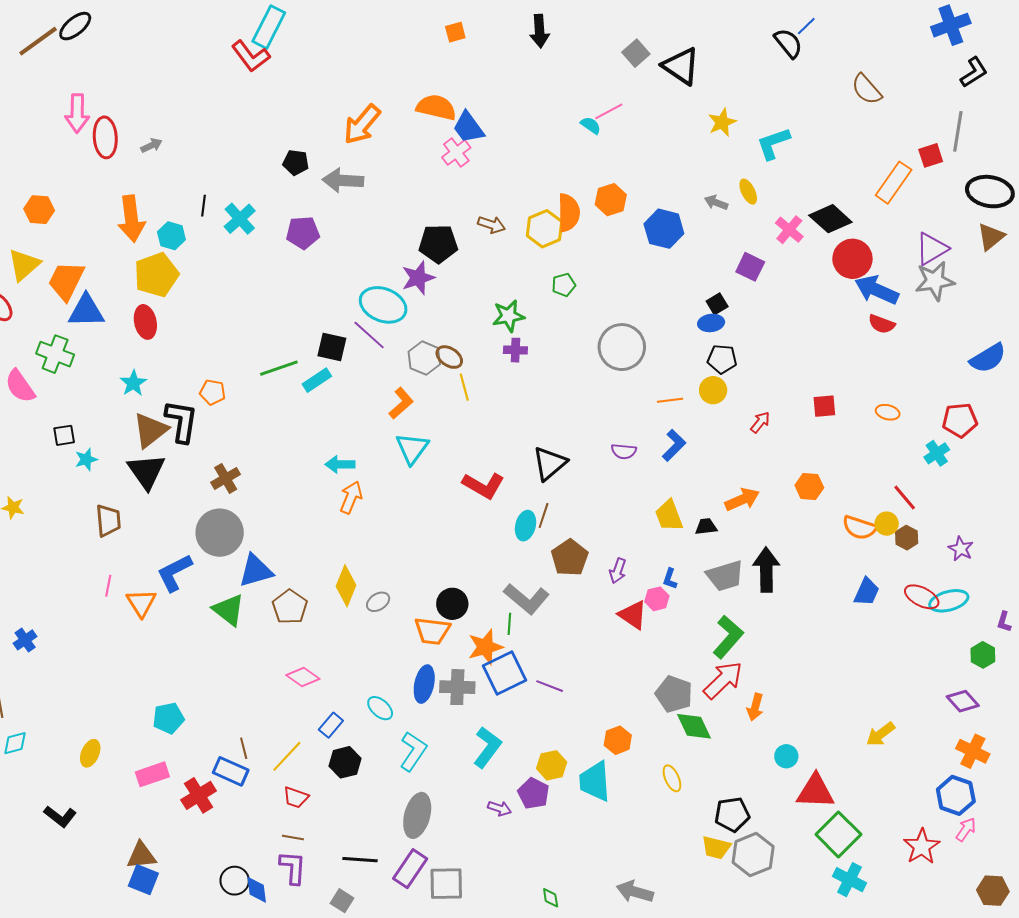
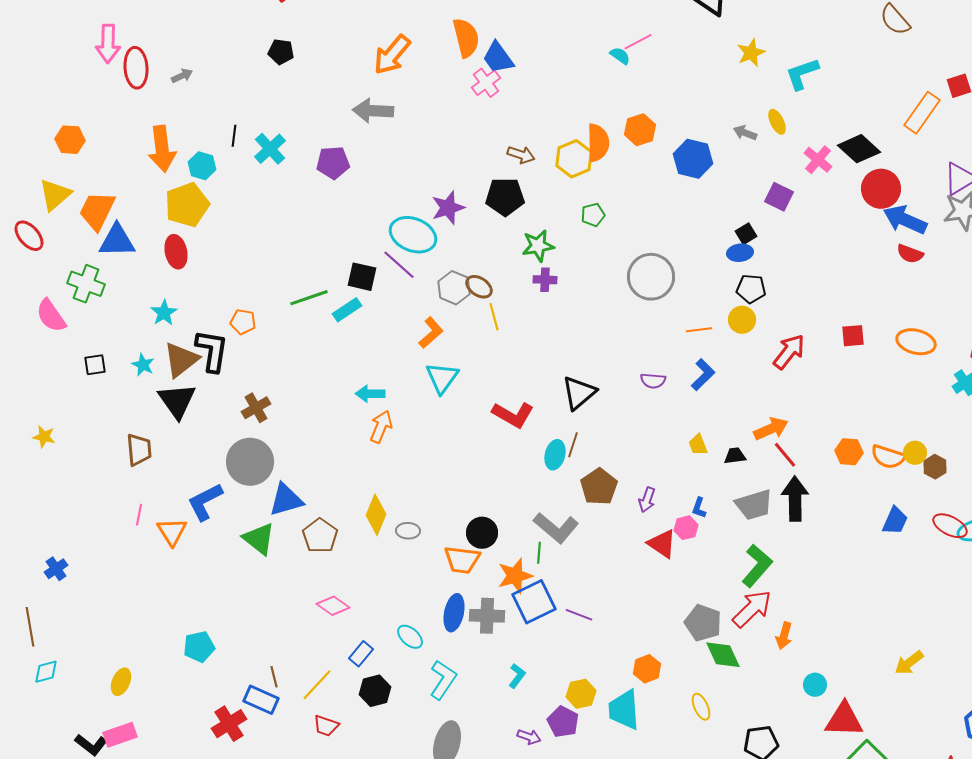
orange semicircle: (436, 107) -> (466, 38), turned 63
black pentagon: (296, 162) -> (281, 52), moved
black pentagon: (438, 244) -> (505, 197), moved
orange ellipse: (888, 412) -> (916, 342), size x1.6
red arrow: (760, 422) -> (789, 352), size x1.6
cyan star: (86, 459) -> (143, 365), moved, turned -30
orange hexagon: (809, 486) -> (849, 452), moved
red line: (905, 497) -> (785, 455), moved
yellow trapezoid: (669, 516) -> (698, 445), size x0.7
gray ellipse: (378, 602) -> (408, 531), turned 35
cyan L-shape: (487, 747) -> (517, 676), size x0.6
pink rectangle: (152, 774) -> (120, 735), moved

